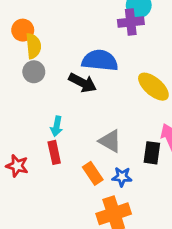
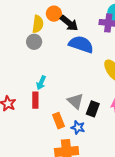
orange circle: (23, 30) -> (54, 14), moved
black arrow: (83, 83) -> (69, 23), moved
black rectangle: (152, 153) -> (93, 109), moved

